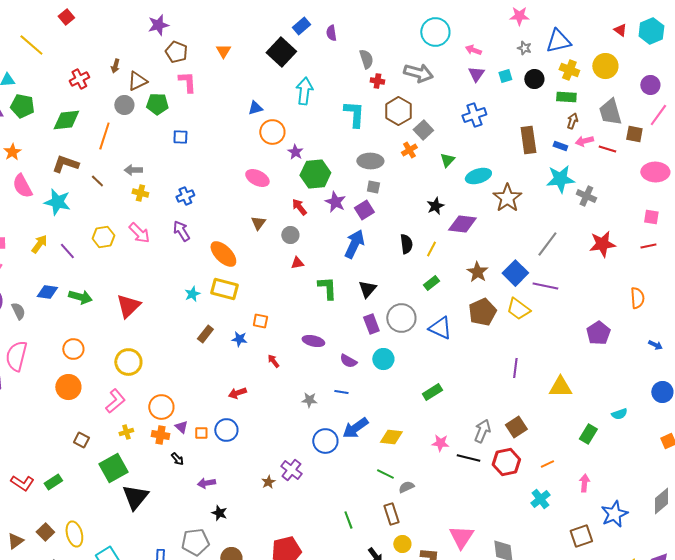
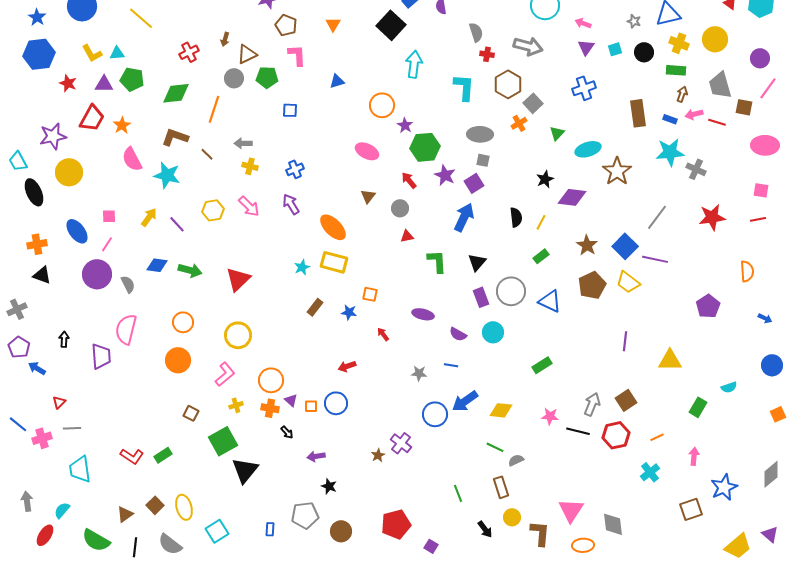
blue triangle: (255, 108) -> (337, 81), moved

